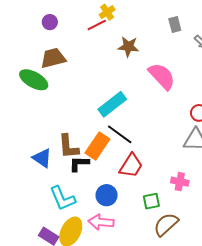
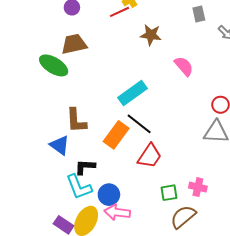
pink semicircle: (162, 76) -> (184, 66), size x0.7
brown L-shape: (68, 146) -> (76, 121), moved
black L-shape: (79, 164) -> (85, 167), moved
pink cross: (180, 182) -> (198, 187), moved
blue circle: (107, 195) -> (109, 195), moved

